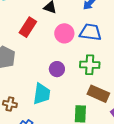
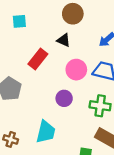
purple circle: (57, 69) -> (64, 98), moved

